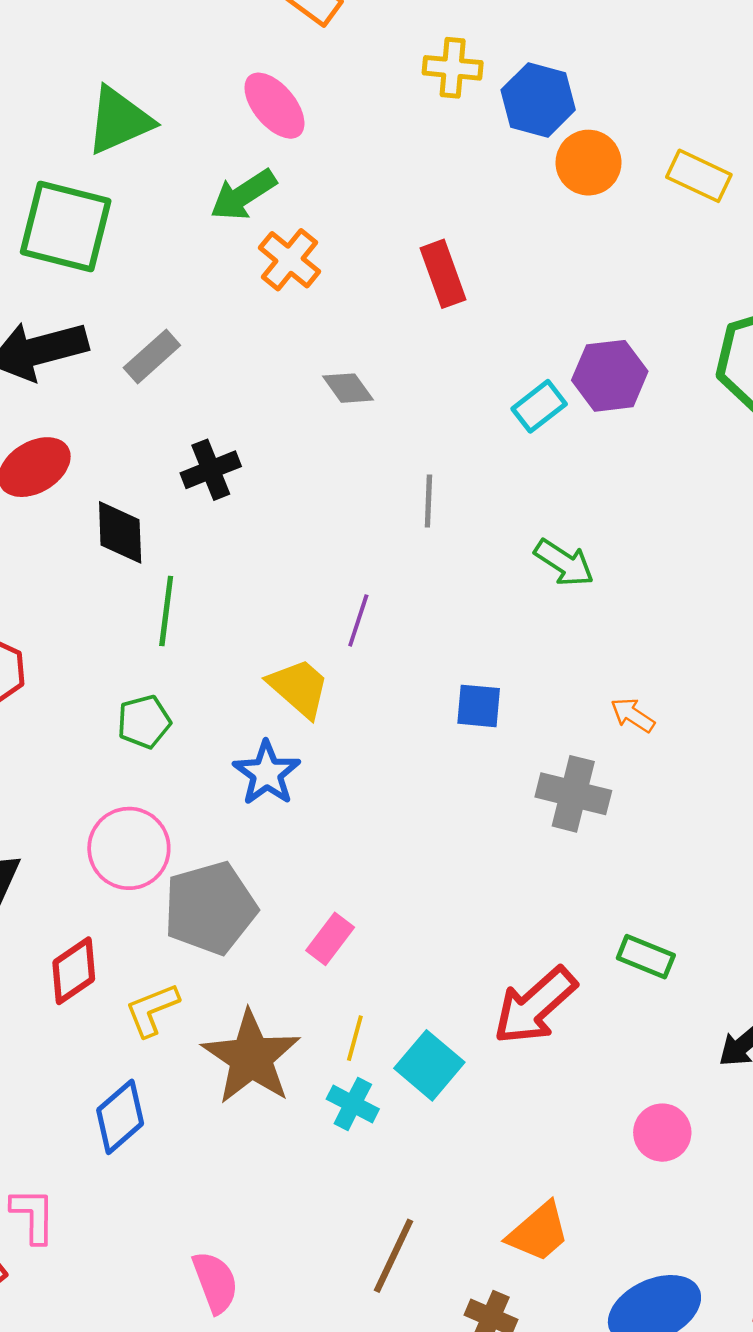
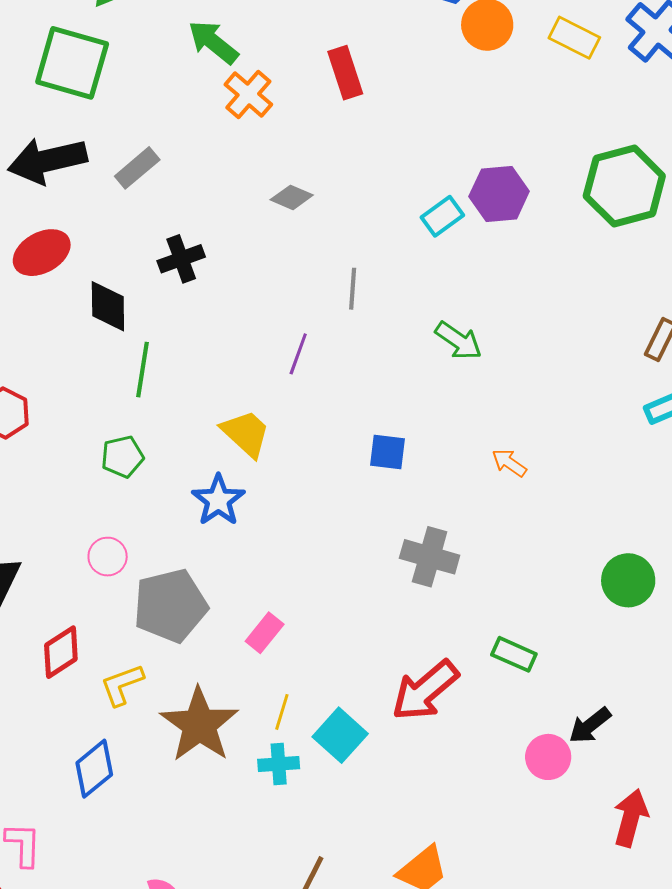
green arrow: (243, 195) -> (213, 42), turned 70
red rectangle: (443, 274) -> (345, 73), moved
gray diamond: (348, 388) -> (292, 197), turned -33
purple line: (358, 620) -> (298, 354), moved
gray cross: (573, 794) -> (430, 557), moved
pink circle: (129, 848) -> (108, 557), size x0.6
cyan cross: (353, 1104) -> (279, 764), turned -33
pink circle: (662, 1133) -> (548, 757), moved

